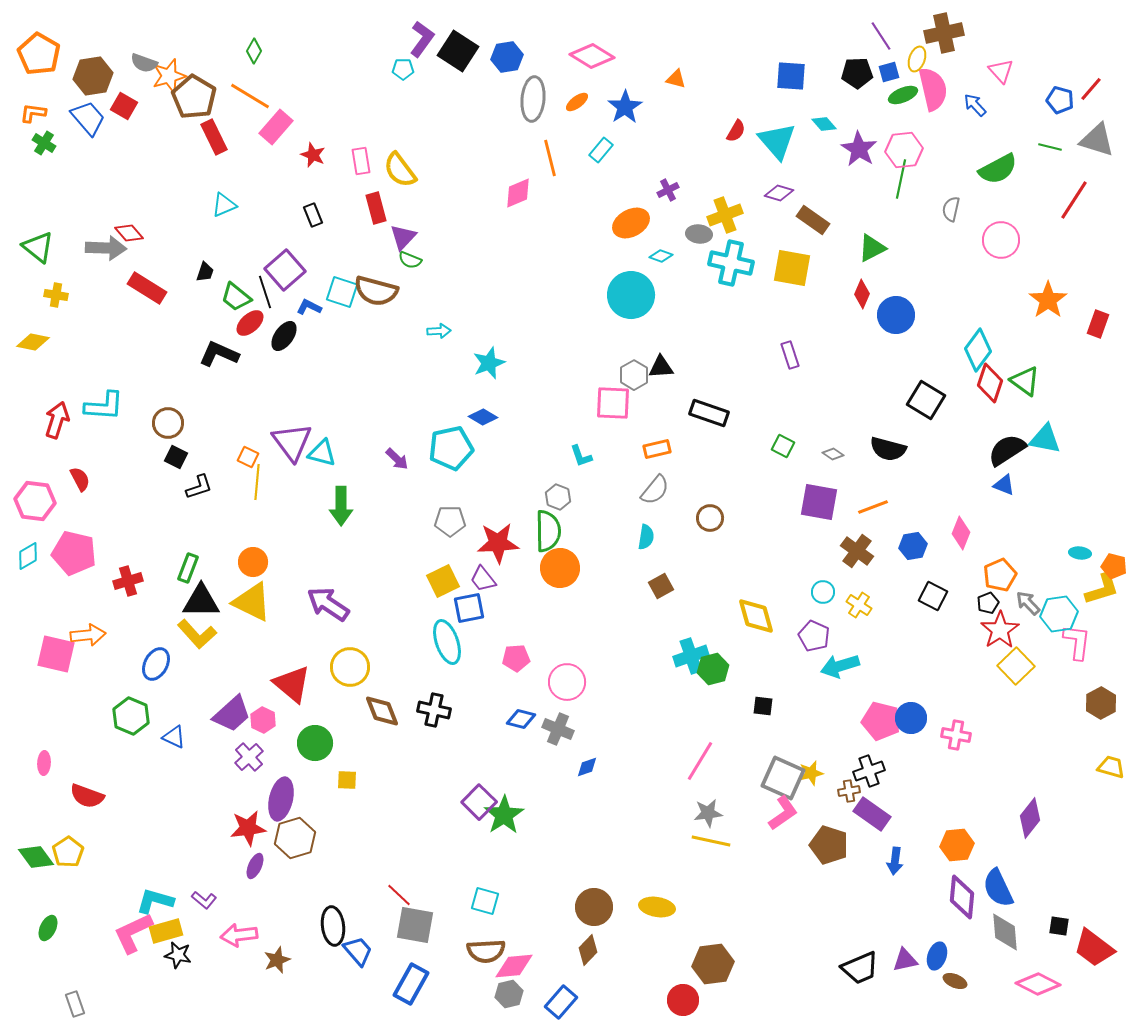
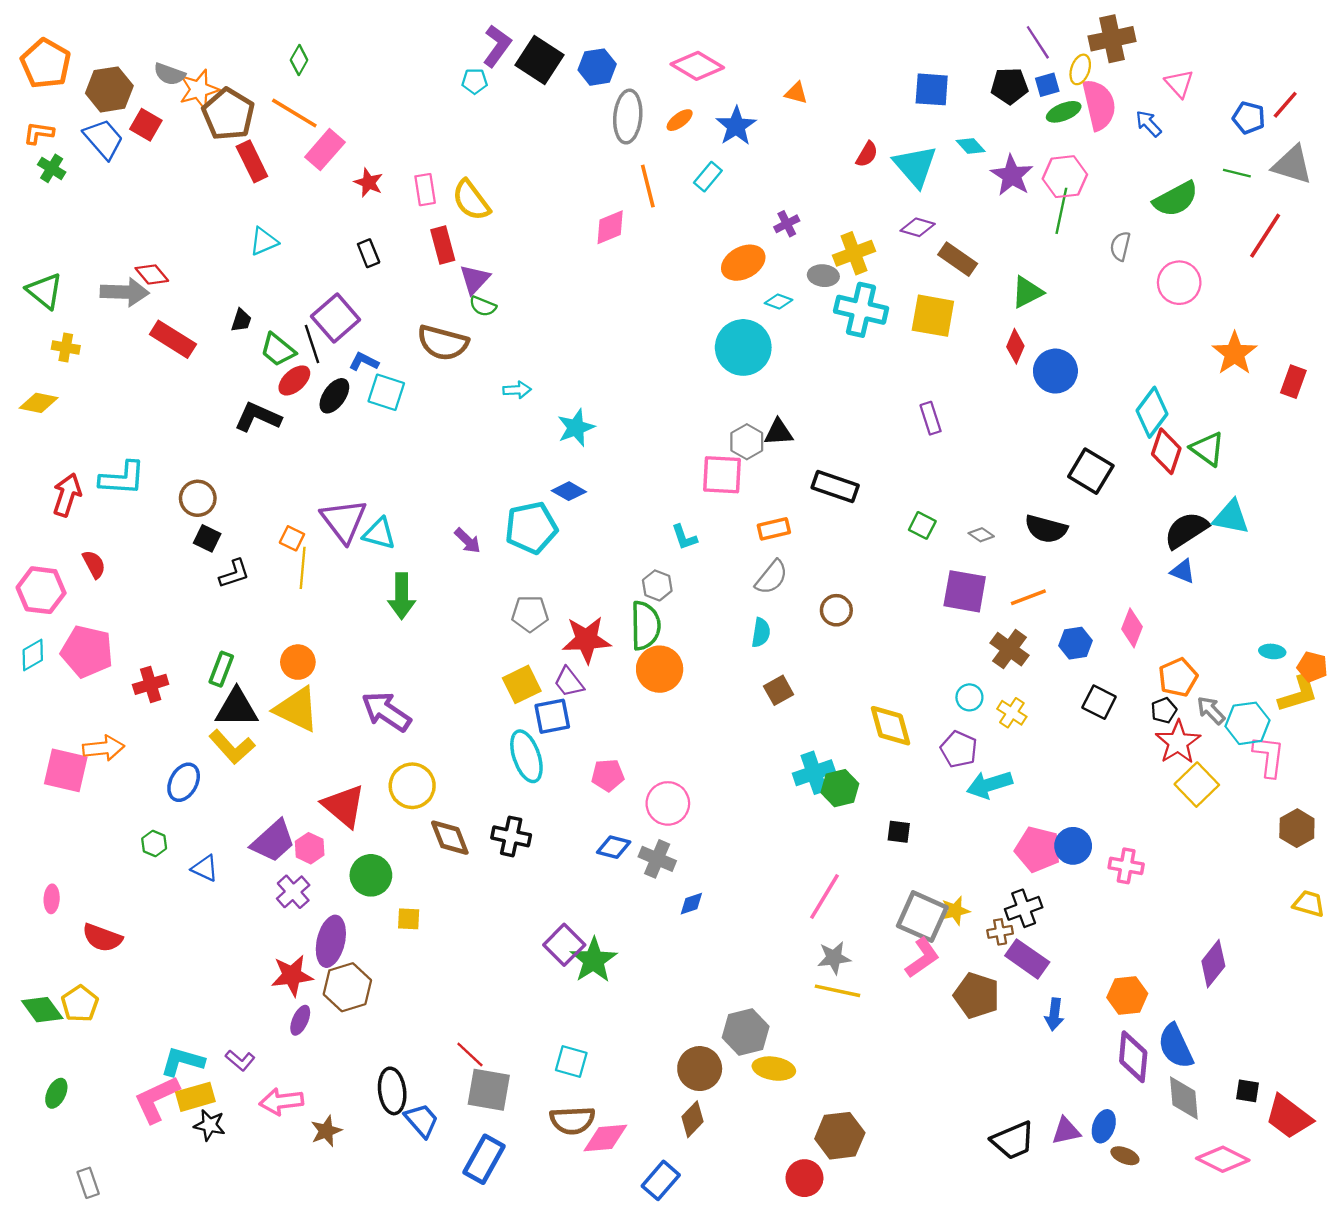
cyan square: (342, 292) -> (386, 392), moved
green hexagon: (131, 716) -> (154, 843), size x0.6
gray hexagon: (509, 994) -> (746, 1032), moved, size x1.4

